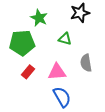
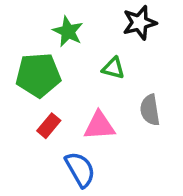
blue semicircle: (62, 97) -> (80, 169), moved

